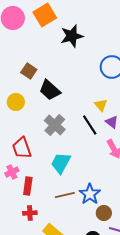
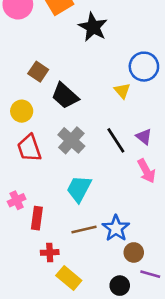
black star: (72, 36) -> (93, 27), turned -30
yellow triangle: (101, 105) -> (122, 91), moved
red trapezoid: (22, 148) -> (29, 148), moved
red cross: (30, 213) -> (50, 252), moved

